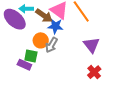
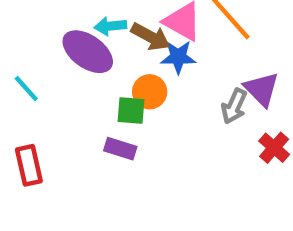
gray arrow: (51, 45) -> (234, 106), moved
green square: (31, 56) -> (131, 111), moved

